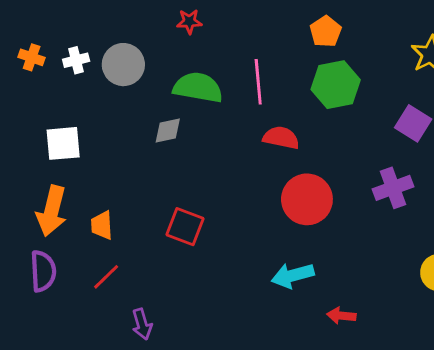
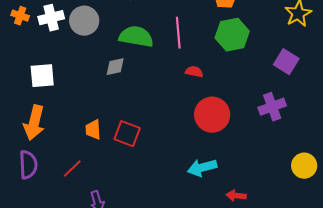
white cross: (76, 60) -> (51, 18), size x1.4
red semicircle: (281, 138) -> (194, 72), size x0.7
orange trapezoid: (102, 225) -> (93, 130), moved

